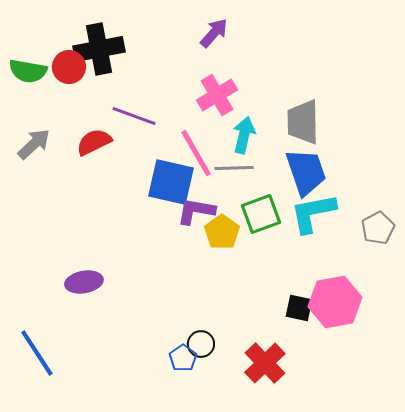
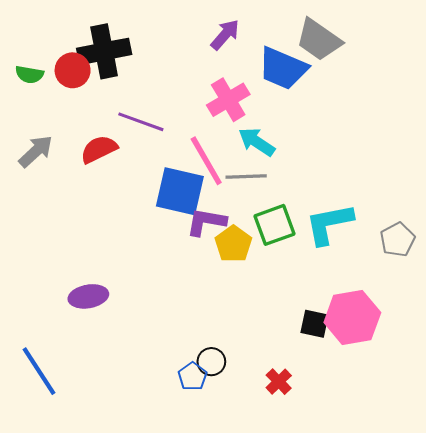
green semicircle: (28, 71) -> (29, 75), size x0.7
gray trapezoid: (303, 122) -> (319, 40), moved, turned -54
cyan arrow: (244, 135) -> (257, 142), turned -69
blue trapezoid: (306, 172) -> (283, 68), moved, turned 132
red cross: (265, 363) -> (279, 382), size x0.6

